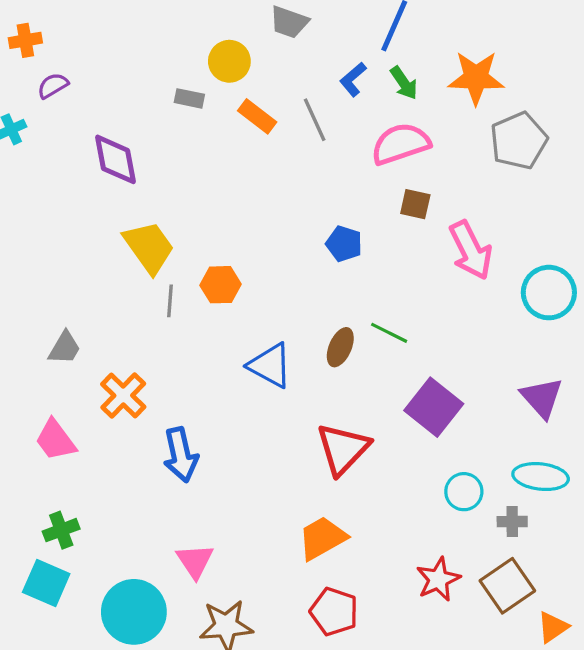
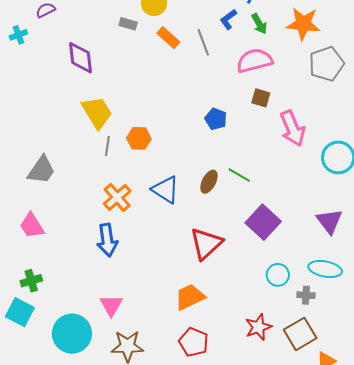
gray trapezoid: (65, 348) -> (41, 170), size x1.4
orange cross: (123, 396) -> (117, 198), moved

